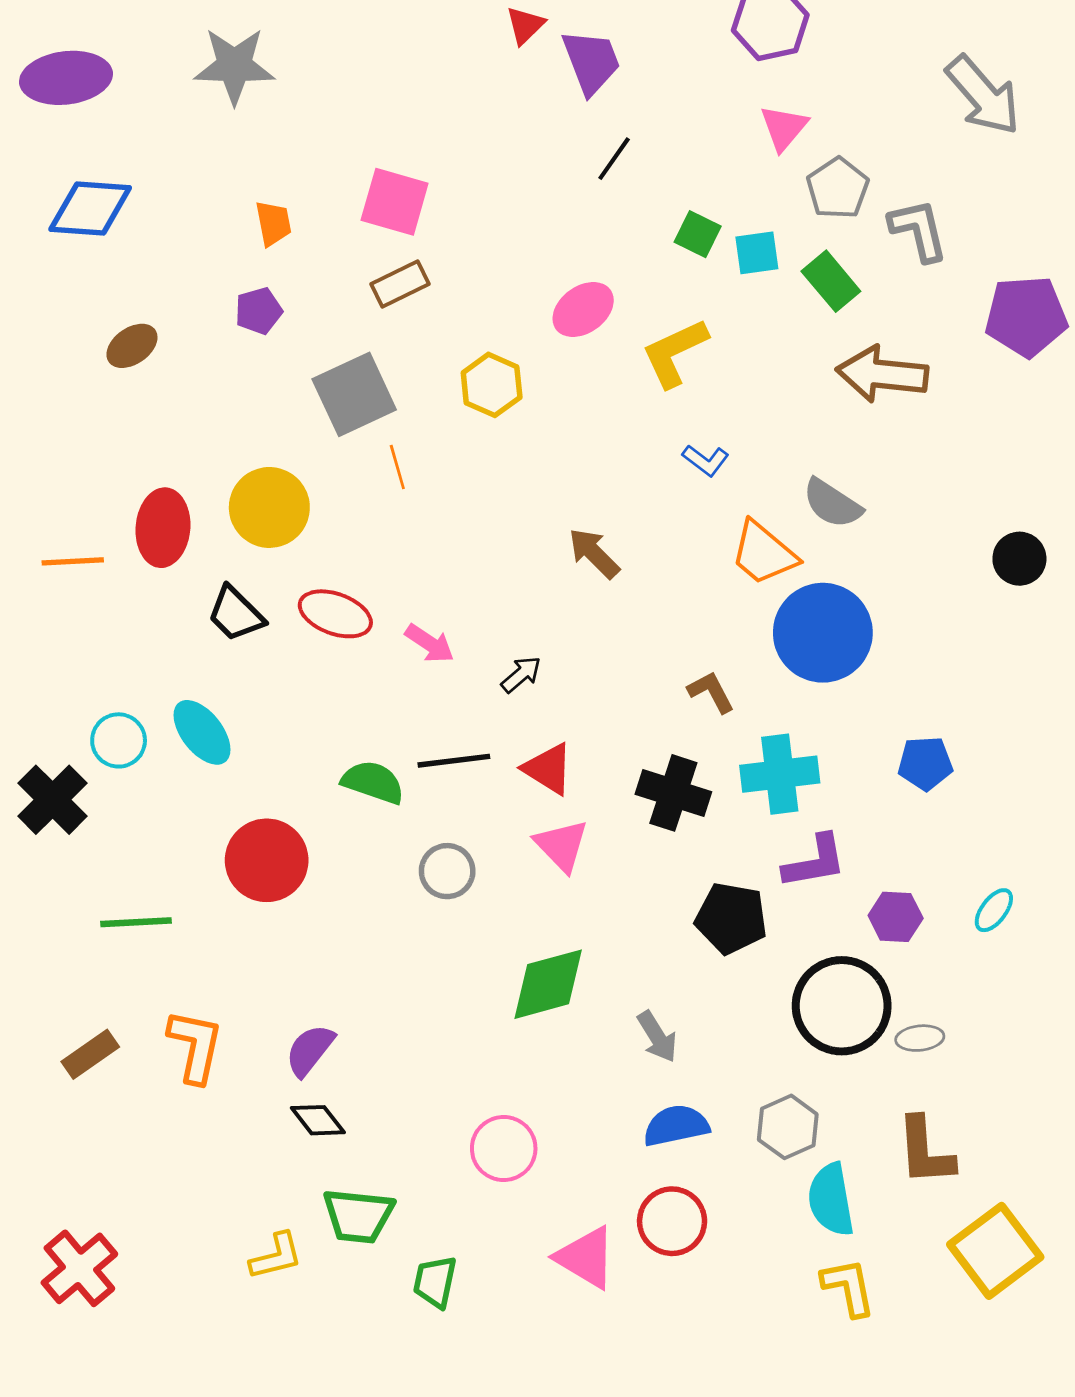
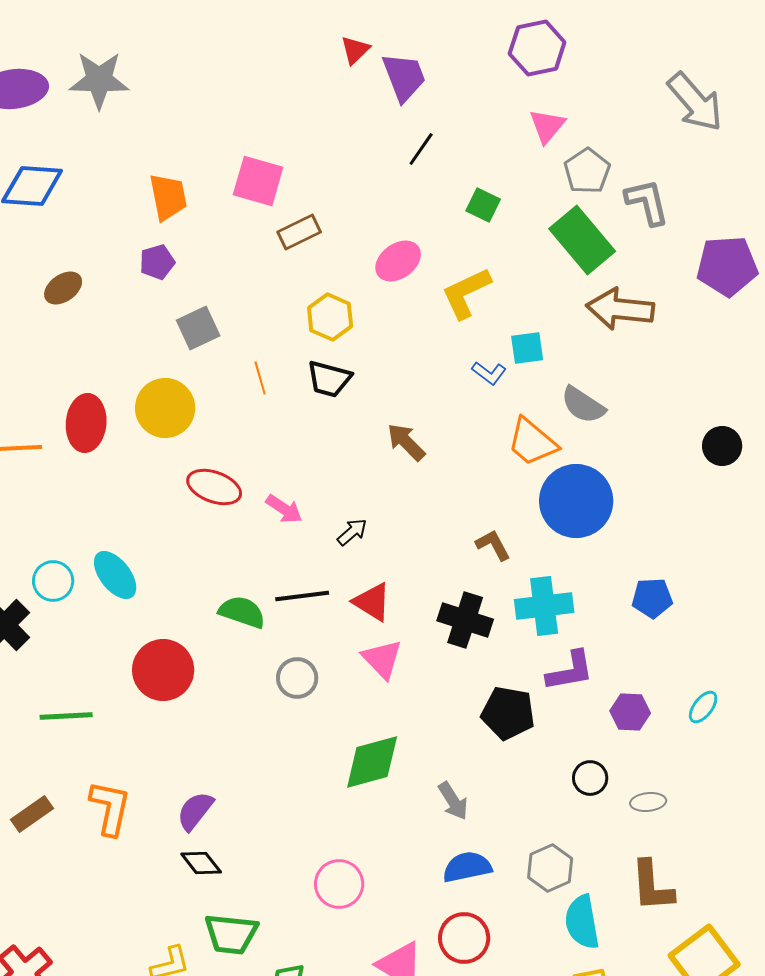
gray star: (234, 66) -> (99, 80), moved
orange trapezoid: (273, 223) -> (168, 197), size x1.4
cyan square: (757, 253) -> (527, 348), moved
green rectangle: (831, 281) -> (582, 240), size x1.5
brown rectangle: (400, 284) -> (299, 232), moved
gray square: (354, 394) -> (198, 328), moved, size x0.7
black trapezoid: (236, 614) -> (329, 379), moved, turned -30
black circle: (842, 1006) -> (590, 778), size x0.5

